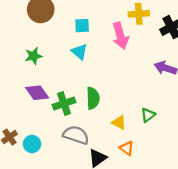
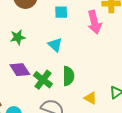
cyan triangle: (79, 52) -> (55, 45), moved
green cross: (64, 103) -> (43, 80), turned -36

